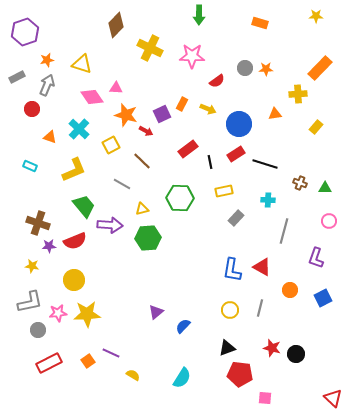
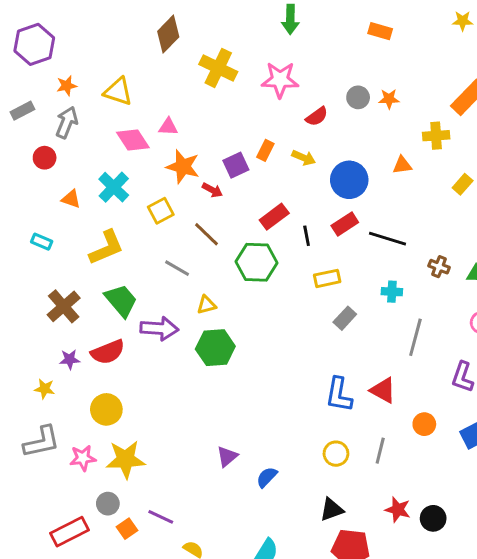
green hexagon: (180, 198) -> (257, 262), moved
brown cross: (38, 223) -> (64, 306), moved, turned 30
gray circle: (38, 330) -> (108, 504), moved

